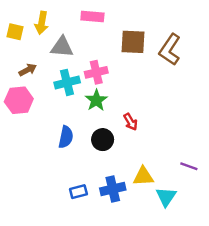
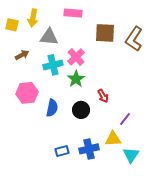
pink cross: (96, 72) -> (76, 57), turned -30
pink hexagon: (19, 100) -> (27, 93), moved
purple line: (189, 166) -> (125, 119), moved, turned -72

